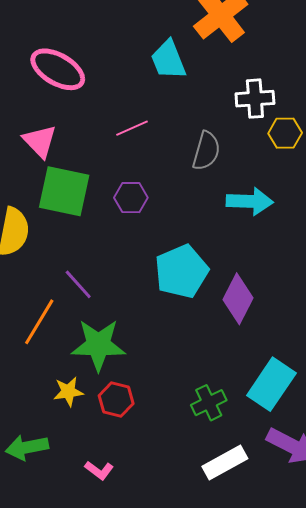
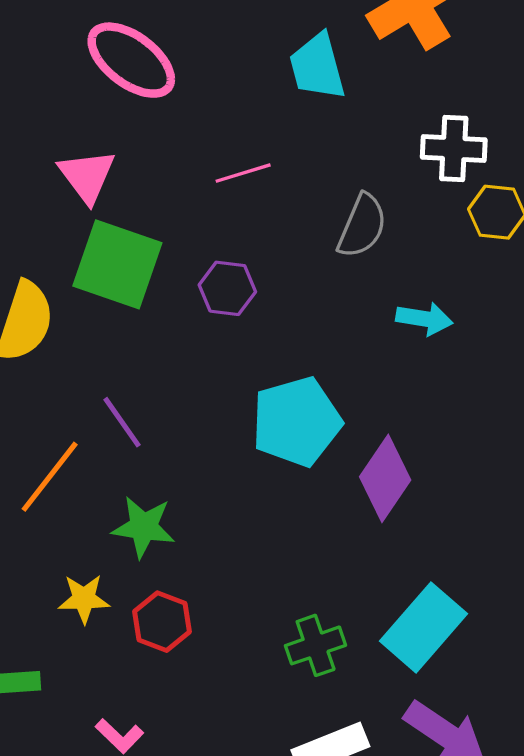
cyan arrow: (250, 201) -> (424, 319), size x0.7
green star: (98, 345) -> (143, 527), size x0.7

